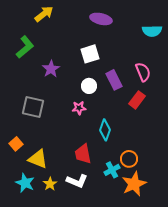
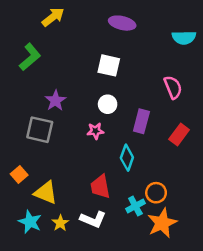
white square: (90, 54) -> (109, 65), turned 30
purple star: (51, 69) -> (55, 101), moved
purple rectangle: (114, 80) -> (141, 121), moved, turned 42
red rectangle: (137, 100) -> (179, 135), moved

